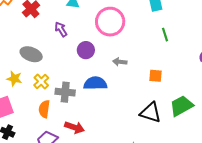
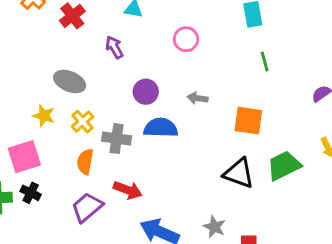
pink circle: (110, 22) -> (186, 39), size x0.6
purple circle: (86, 50) -> (146, 92), moved
orange square: (155, 76) -> (248, 121), size x1.5

